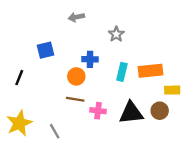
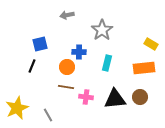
gray star: (116, 34) -> (102, 30), size x1.5
orange rectangle: (151, 71) -> (144, 68), moved
black line: (19, 78) -> (32, 66), moved
yellow rectangle: (172, 90) -> (151, 44), moved, turned 32

